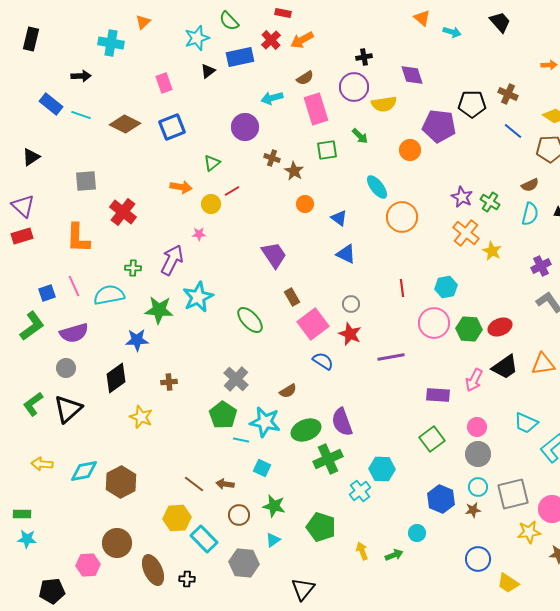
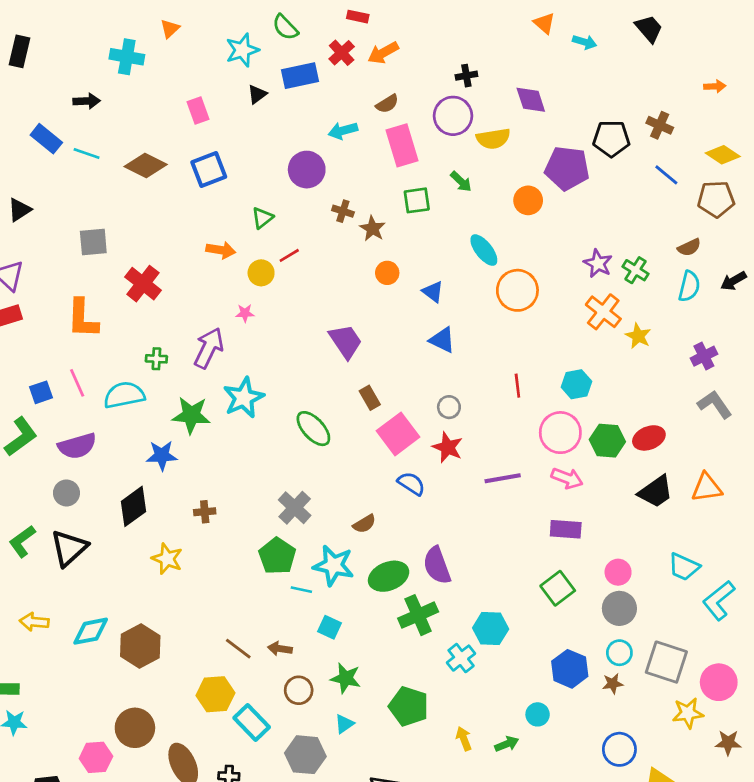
pink arrow: (474, 380) -> (567, 478), moved, turned -95
gray square: (513, 494) -> (666, 662), turned 32

